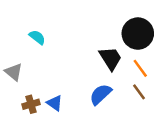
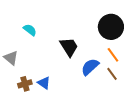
black trapezoid: (110, 58) -> (69, 47), moved
blue semicircle: (101, 94) -> (90, 67), moved

